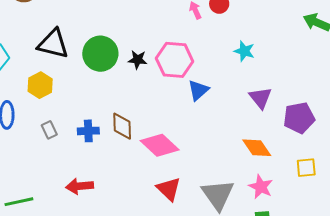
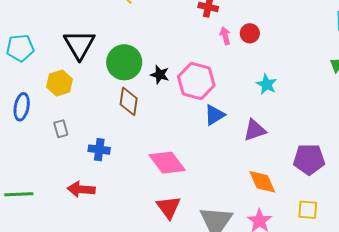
black triangle: (53, 44) -> (79, 45), turned 36
purple triangle: (261, 98) -> (255, 130), moved, turned 40
brown diamond: (122, 126) -> (129, 101), moved
blue cross: (88, 131) -> (99, 150), moved

